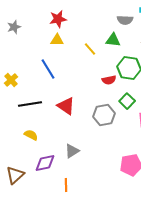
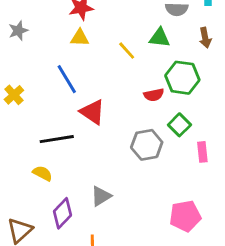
gray star: (14, 27) -> (18, 31), moved
black line: (30, 104) -> (57, 139), moved
red triangle: (66, 106) -> (92, 112), moved
purple diamond: (45, 163) -> (62, 213), turned -35

